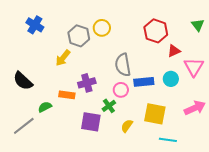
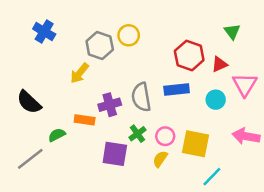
green triangle: (198, 25) -> (232, 32), moved
red hexagon: (156, 31) -> (189, 55), moved
gray semicircle: (123, 65) -> (141, 97), moved
blue rectangle: (144, 82) -> (177, 90), moved
pink circle: (121, 90) -> (165, 136), moved
pink arrow: (195, 108) -> (246, 136), turned -145
cyan line: (168, 140) -> (212, 177), turned -54

